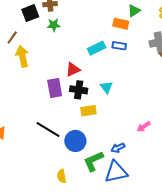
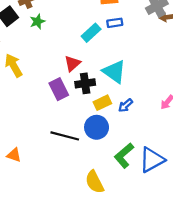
cyan triangle: (106, 87) -> (114, 72), size x1.6
blue circle: (75, 141) -> (97, 127), moved
blue arrow: (118, 148) -> (125, 105), moved
yellow semicircle: (62, 176) -> (95, 182), size x1.5

